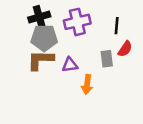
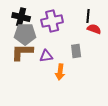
black cross: (39, 17) -> (21, 17), turned 30
black line: (117, 26) -> (88, 16), moved
red semicircle: (125, 49) -> (94, 29), moved, turned -104

